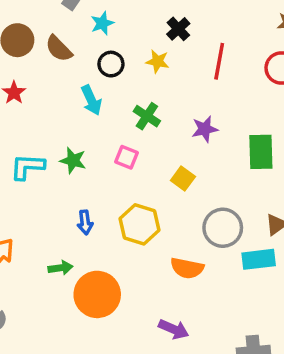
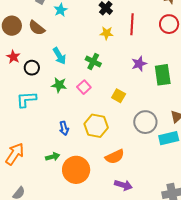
yellow star: (158, 61) -> (107, 33), moved
black circle: (111, 64) -> (32, 68), moved
purple star: (205, 129) -> (139, 64), moved
pink square: (127, 157) -> (84, 87), turned 32
green star: (73, 160) -> (59, 85), moved
orange semicircle: (187, 268) -> (115, 157), moved, turned -30

